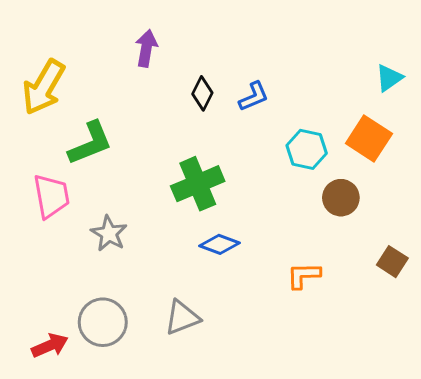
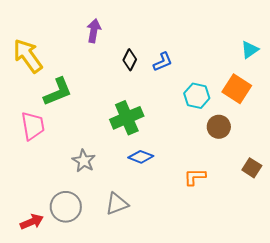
yellow arrow: (44, 87) -> (28, 56), turned 114
gray star: (109, 233) -> (84, 161), moved

